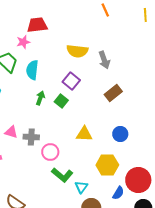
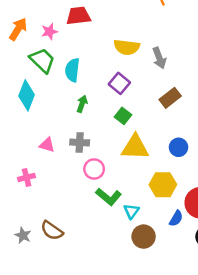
pink star: (23, 42) -> (49, 31), moved
green square: (61, 101) -> (123, 116), moved
yellow triangle: (84, 134) -> (135, 147), size x1.4
gray cross: (31, 137) -> (80, 142), moved

